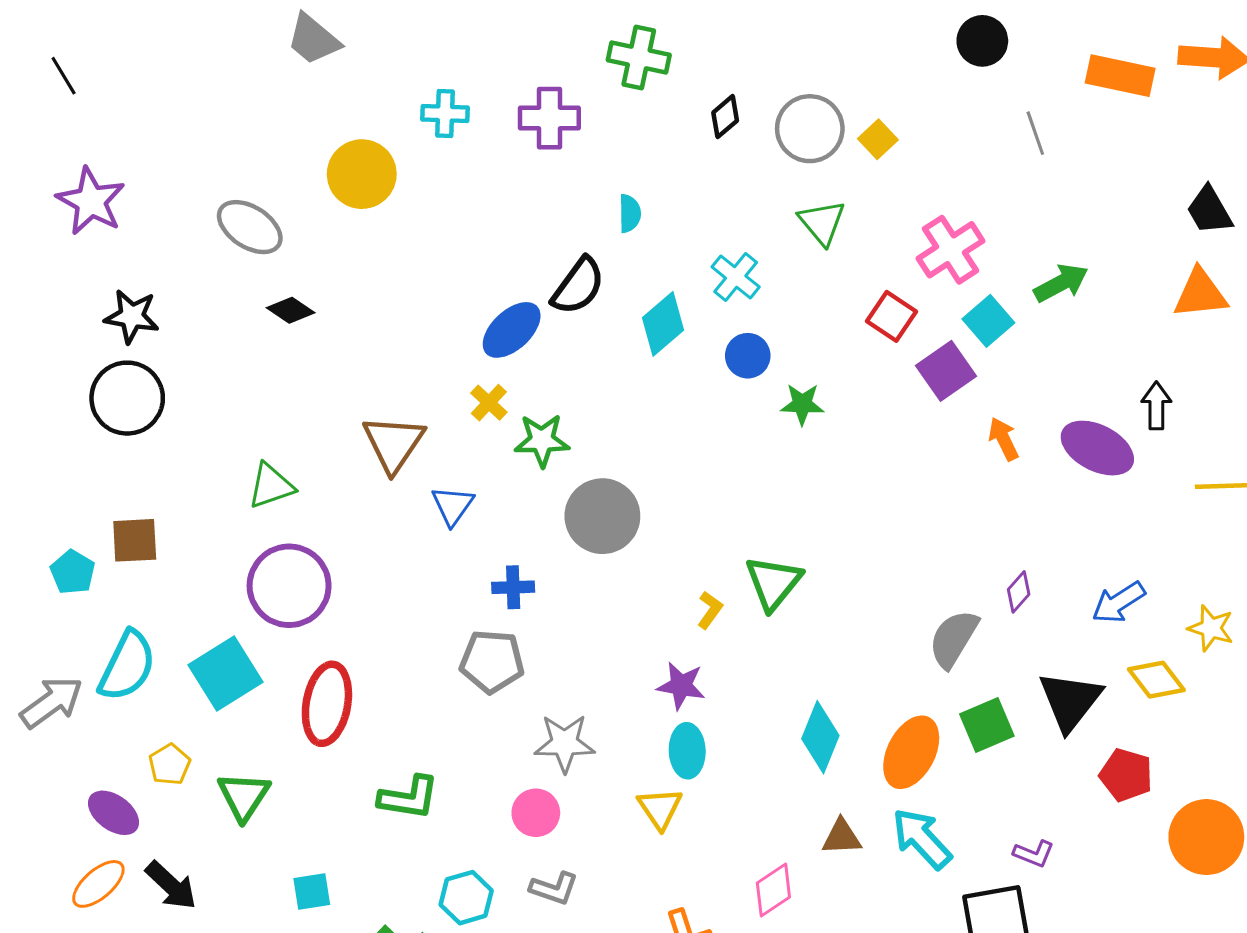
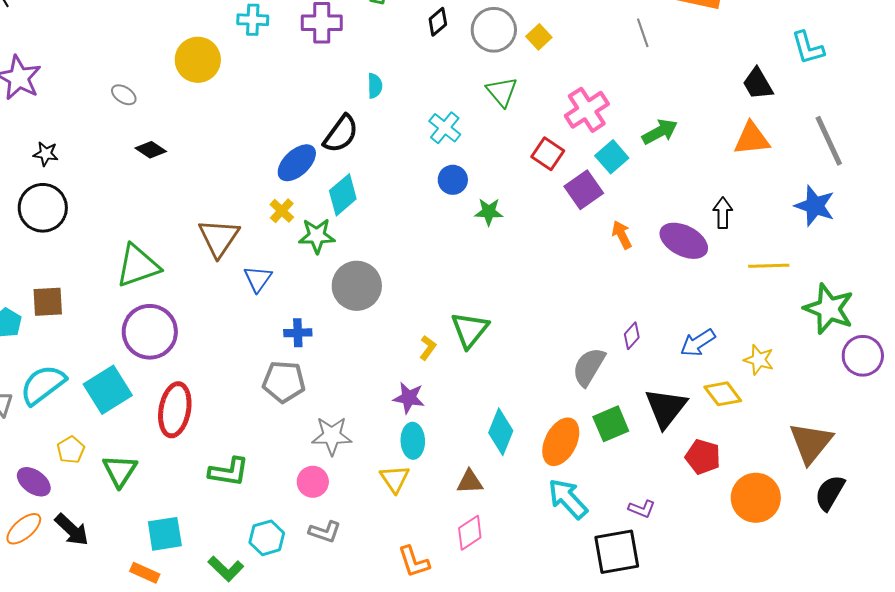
gray ellipse: (250, 227) -> (124, 95), size x0.6
black star: (132, 316) -> (46, 154), size x0.7
cyan diamond: (663, 324) -> (343, 195), moved
green triangle: (271, 486) -> (138, 266), size x1.4
cyan semicircle: (127, 666) -> (43, 385), turned -153
brown triangle: (842, 837) -> (470, 482), moved
cyan square: (312, 892) -> (165, 534), size x1.4

